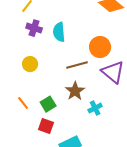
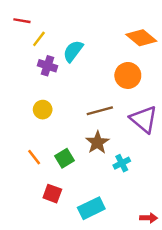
cyan semicircle: (59, 32) -> (73, 51), moved, turned 42
orange circle: (100, 47) -> (128, 75), moved
red square: (46, 126) -> (52, 194), moved

